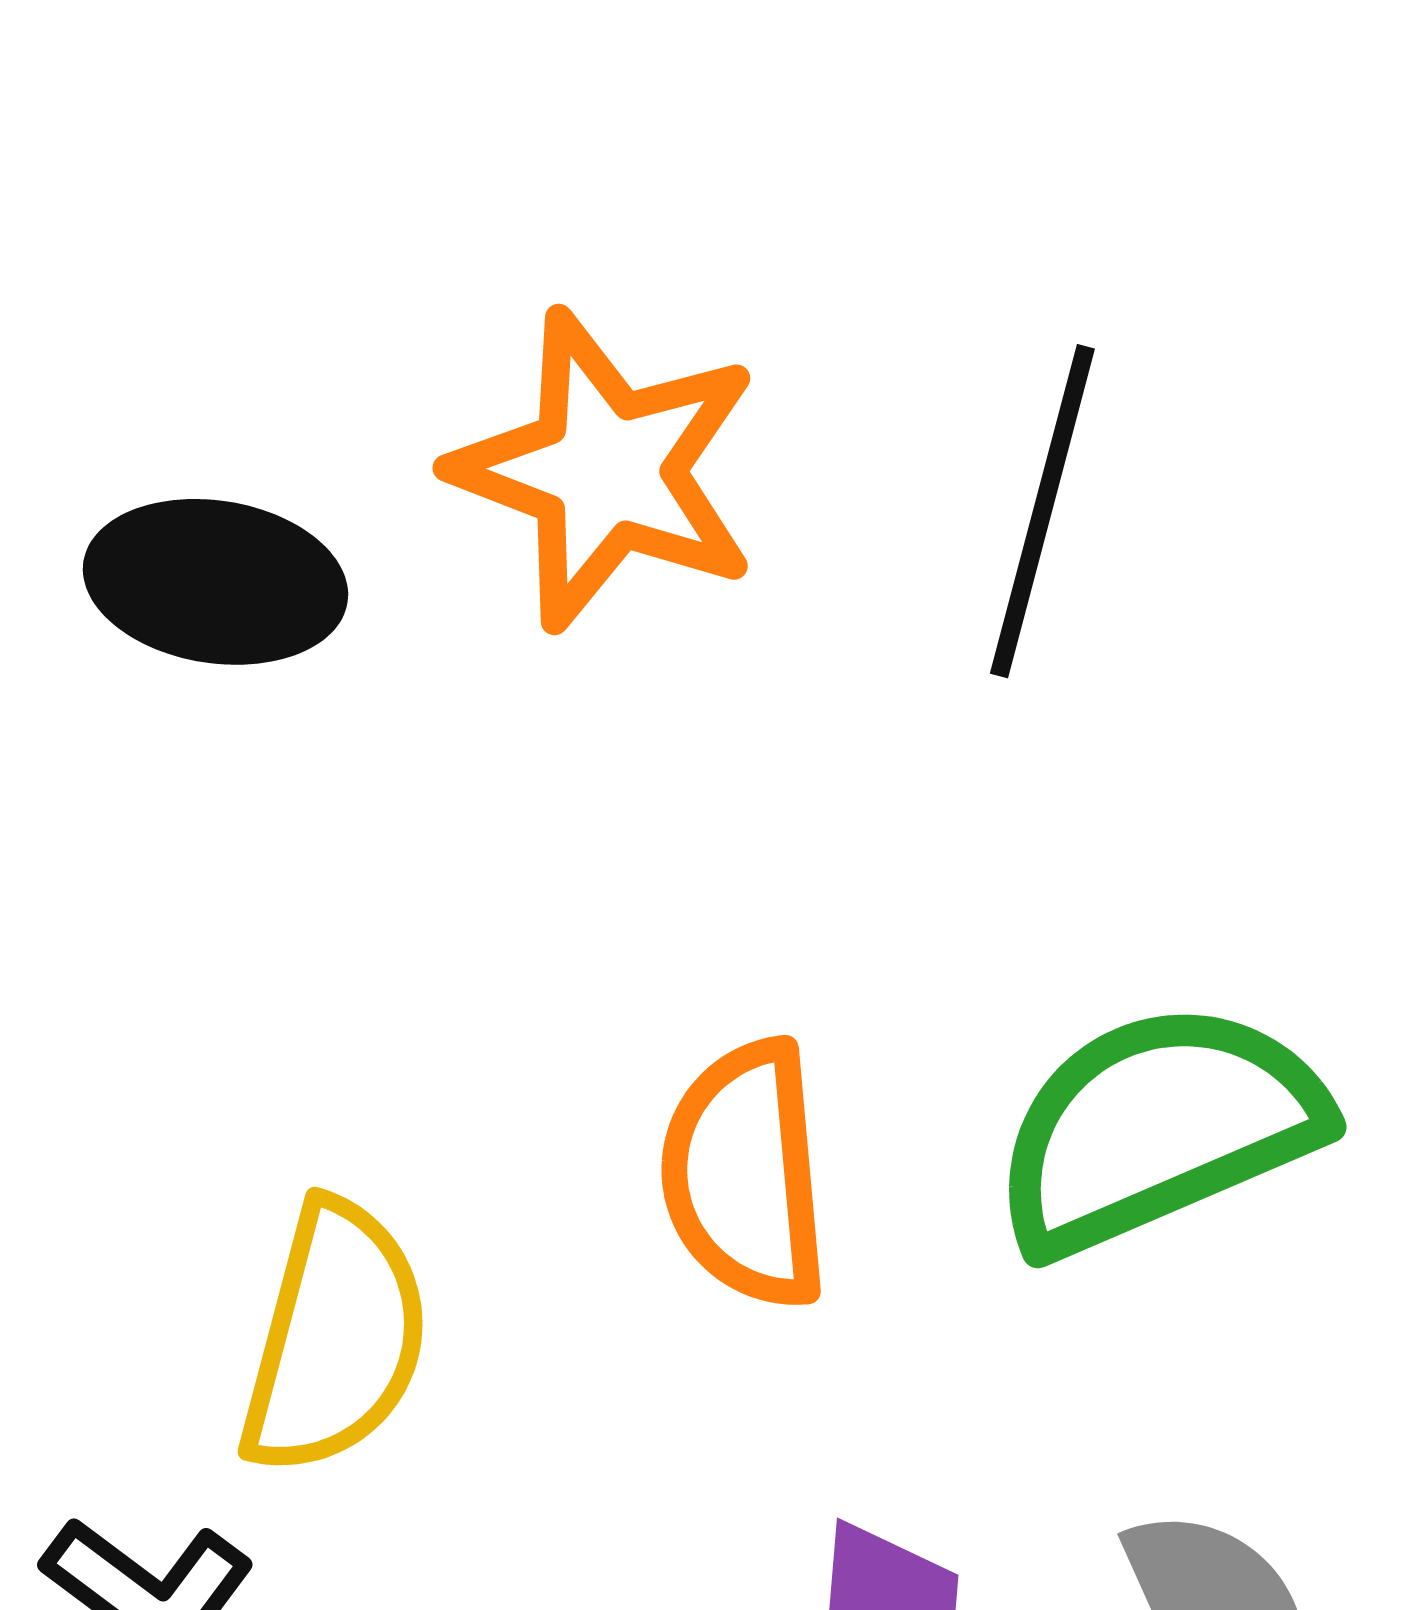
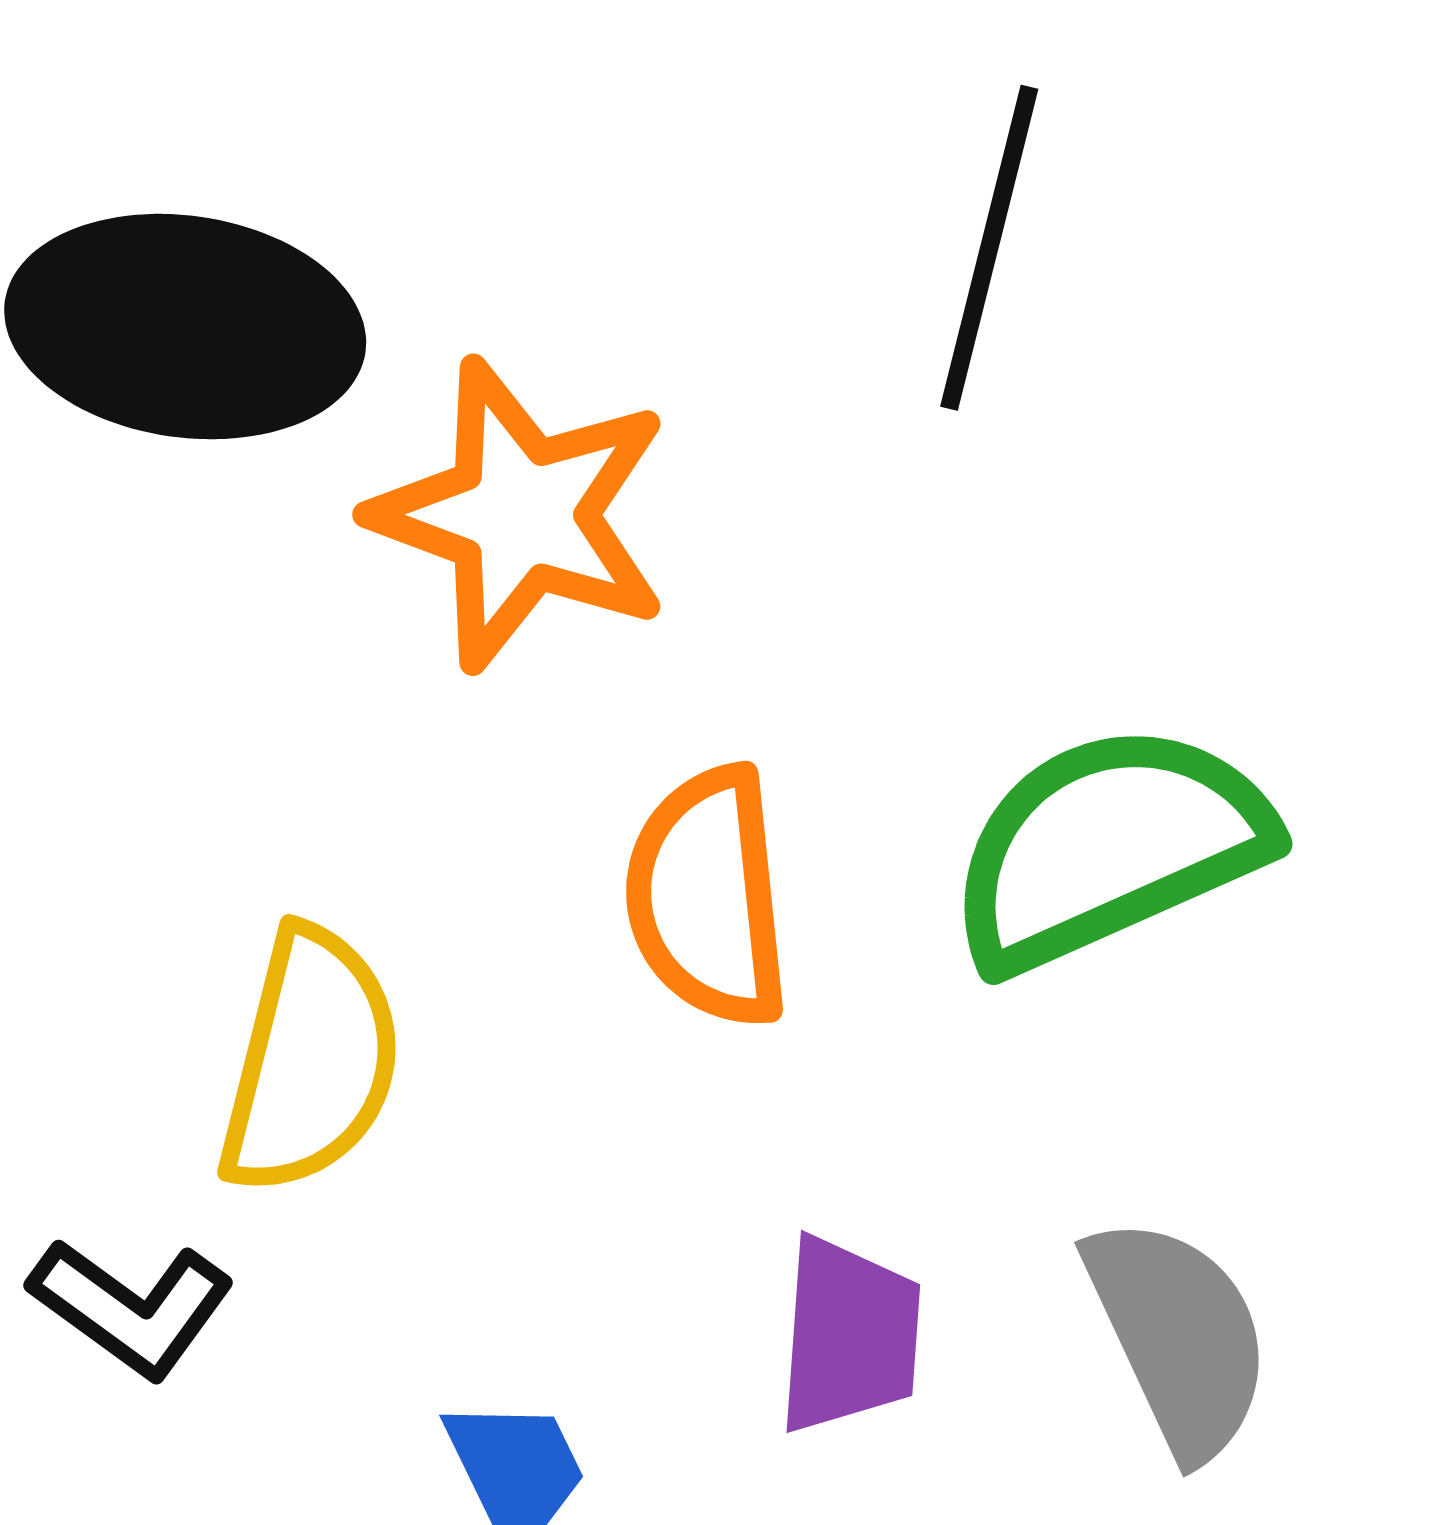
orange star: (606, 470) -> (521, 515), moved
black ellipse: (215, 582) -> (185, 327), size x1.4

